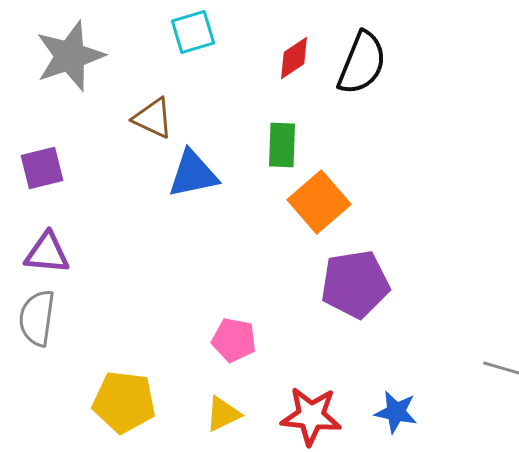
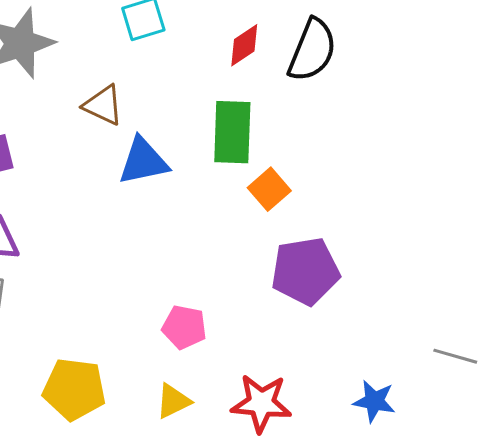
green rectangle: (282, 145) -> (232, 132), size x1.4
orange square: (319, 202) -> (269, 189), size x0.7
blue star: (396, 412) -> (374, 401), moved

